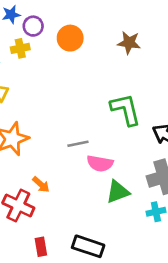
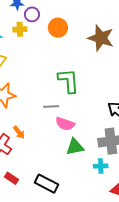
brown star: (129, 43) -> (101, 38), size x1.5
green L-shape: (126, 109) -> (68, 81), moved
red rectangle: (41, 247) -> (12, 178), turned -56

